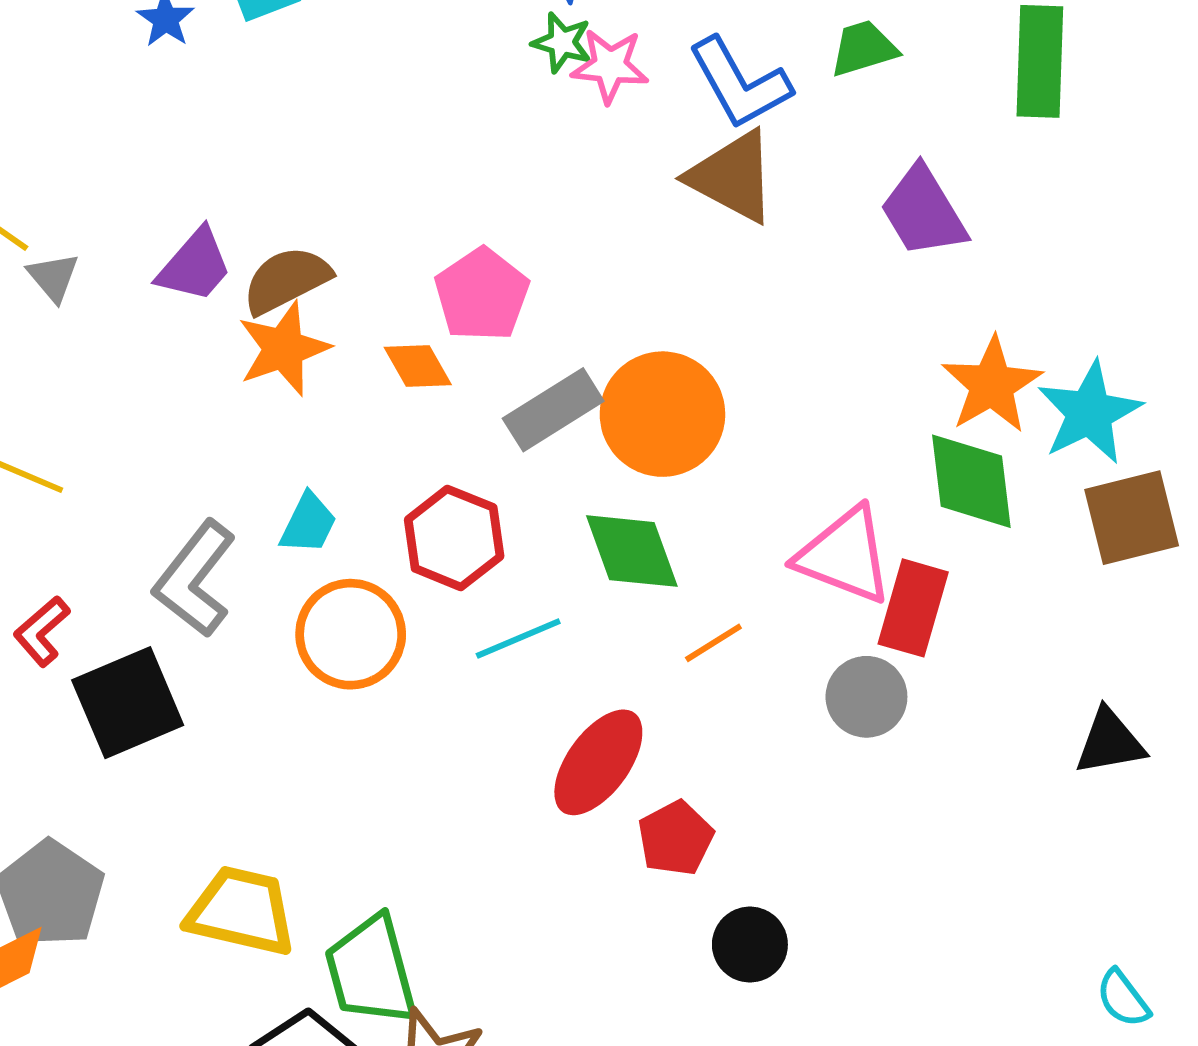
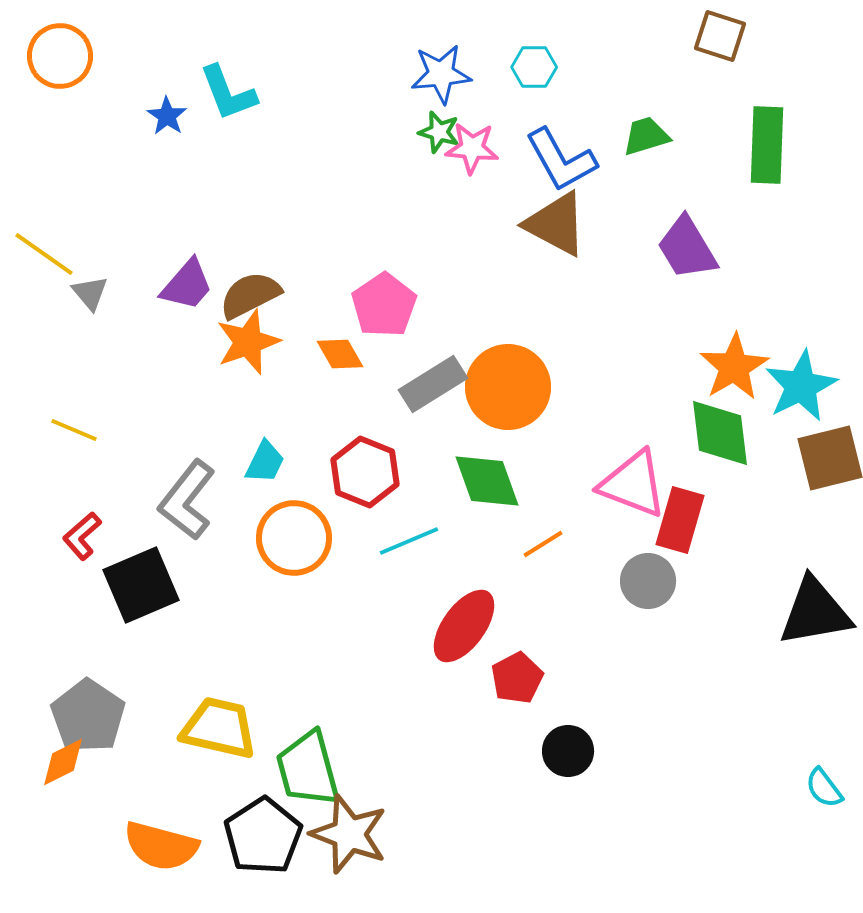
black triangle: (1110, 742) -> (815, 612), size x1.5

